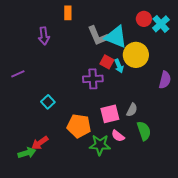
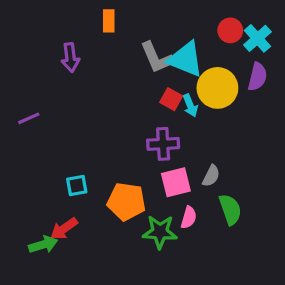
purple cross: (93, 79) -> (163, 144), moved
purple semicircle: (165, 80) -> (257, 77), moved
cyan square: (48, 102) -> (77, 185), moved, turned 32
pink semicircle: (118, 136) -> (189, 217), turned -112

